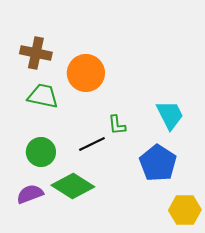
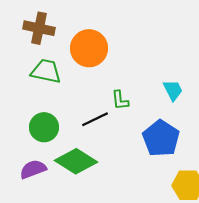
cyan trapezoid: (170, 115) -> (173, 90), size x0.7

